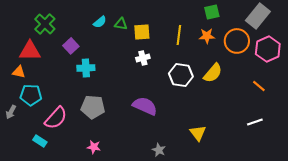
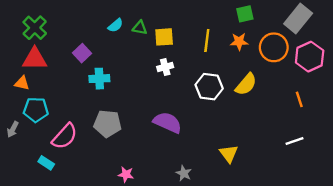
green cross: (45, 24) -> (35, 28), moved
orange line: (259, 86) -> (299, 99), turned 32
pink star: (94, 147) -> (126, 174), moved

